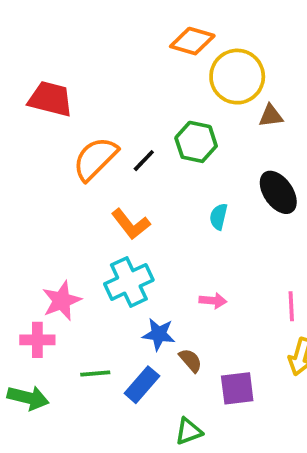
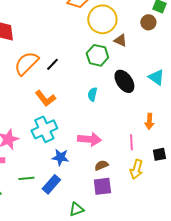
brown triangle: (271, 116) -> (120, 40), turned 32
green hexagon: (196, 142) -> (97, 55), moved
pink arrow: (213, 301) -> (89, 139), size x1.6
brown semicircle: (190, 360) -> (101, 165), moved, turned -72

